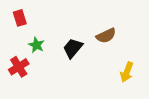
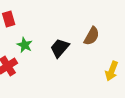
brown semicircle: (106, 36) -> (92, 36), turned -36

